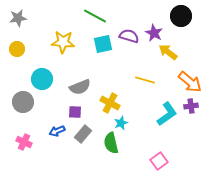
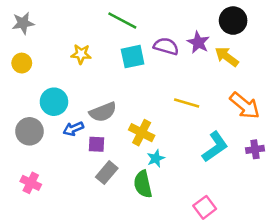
yellow star: (63, 42) -> (81, 54), size x0.7
yellow arrow: (168, 52) -> (227, 57), moved
purple cross: (191, 106) -> (255, 149), moved
blue arrow: (57, 131) -> (73, 129), moved

